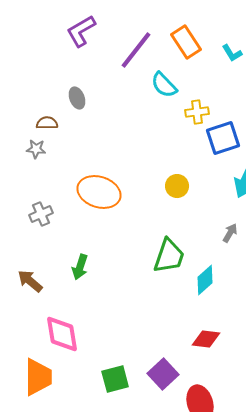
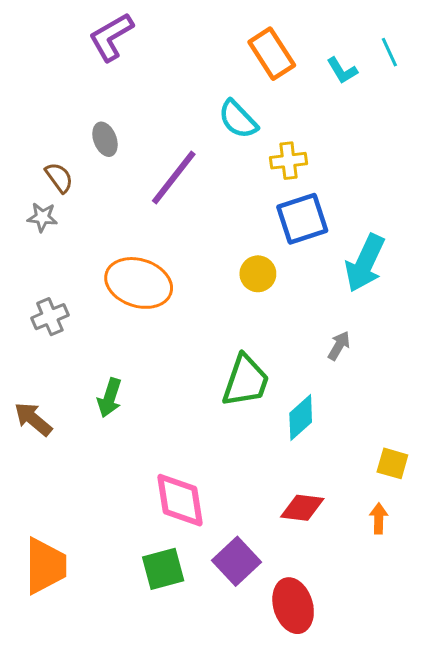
purple line: (136, 50) -> (174, 177), moved
brown semicircle: (47, 123) -> (59, 177), turned 55
blue square: (223, 138) -> (302, 219), moved
pink diamond: (62, 334) -> (180, 500), moved

